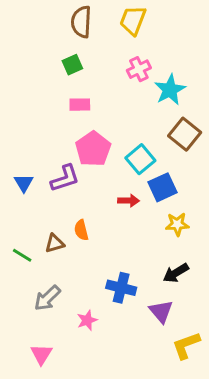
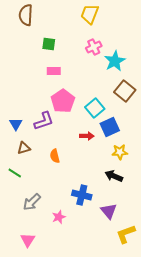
brown semicircle: (81, 22) -> (26, 15), moved
green square: (72, 65) -> (49, 44), turned 32
brown triangle: (55, 243) -> (24, 148), moved
black arrow: (176, 273) -> (114, 176), moved, turned 54

